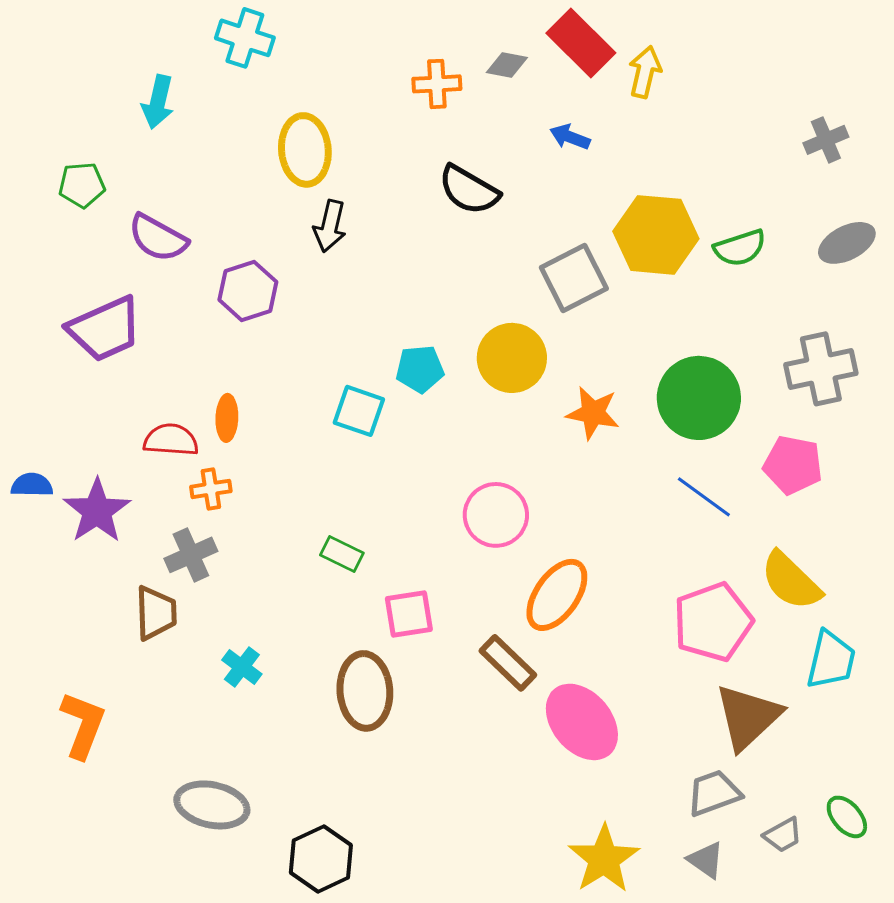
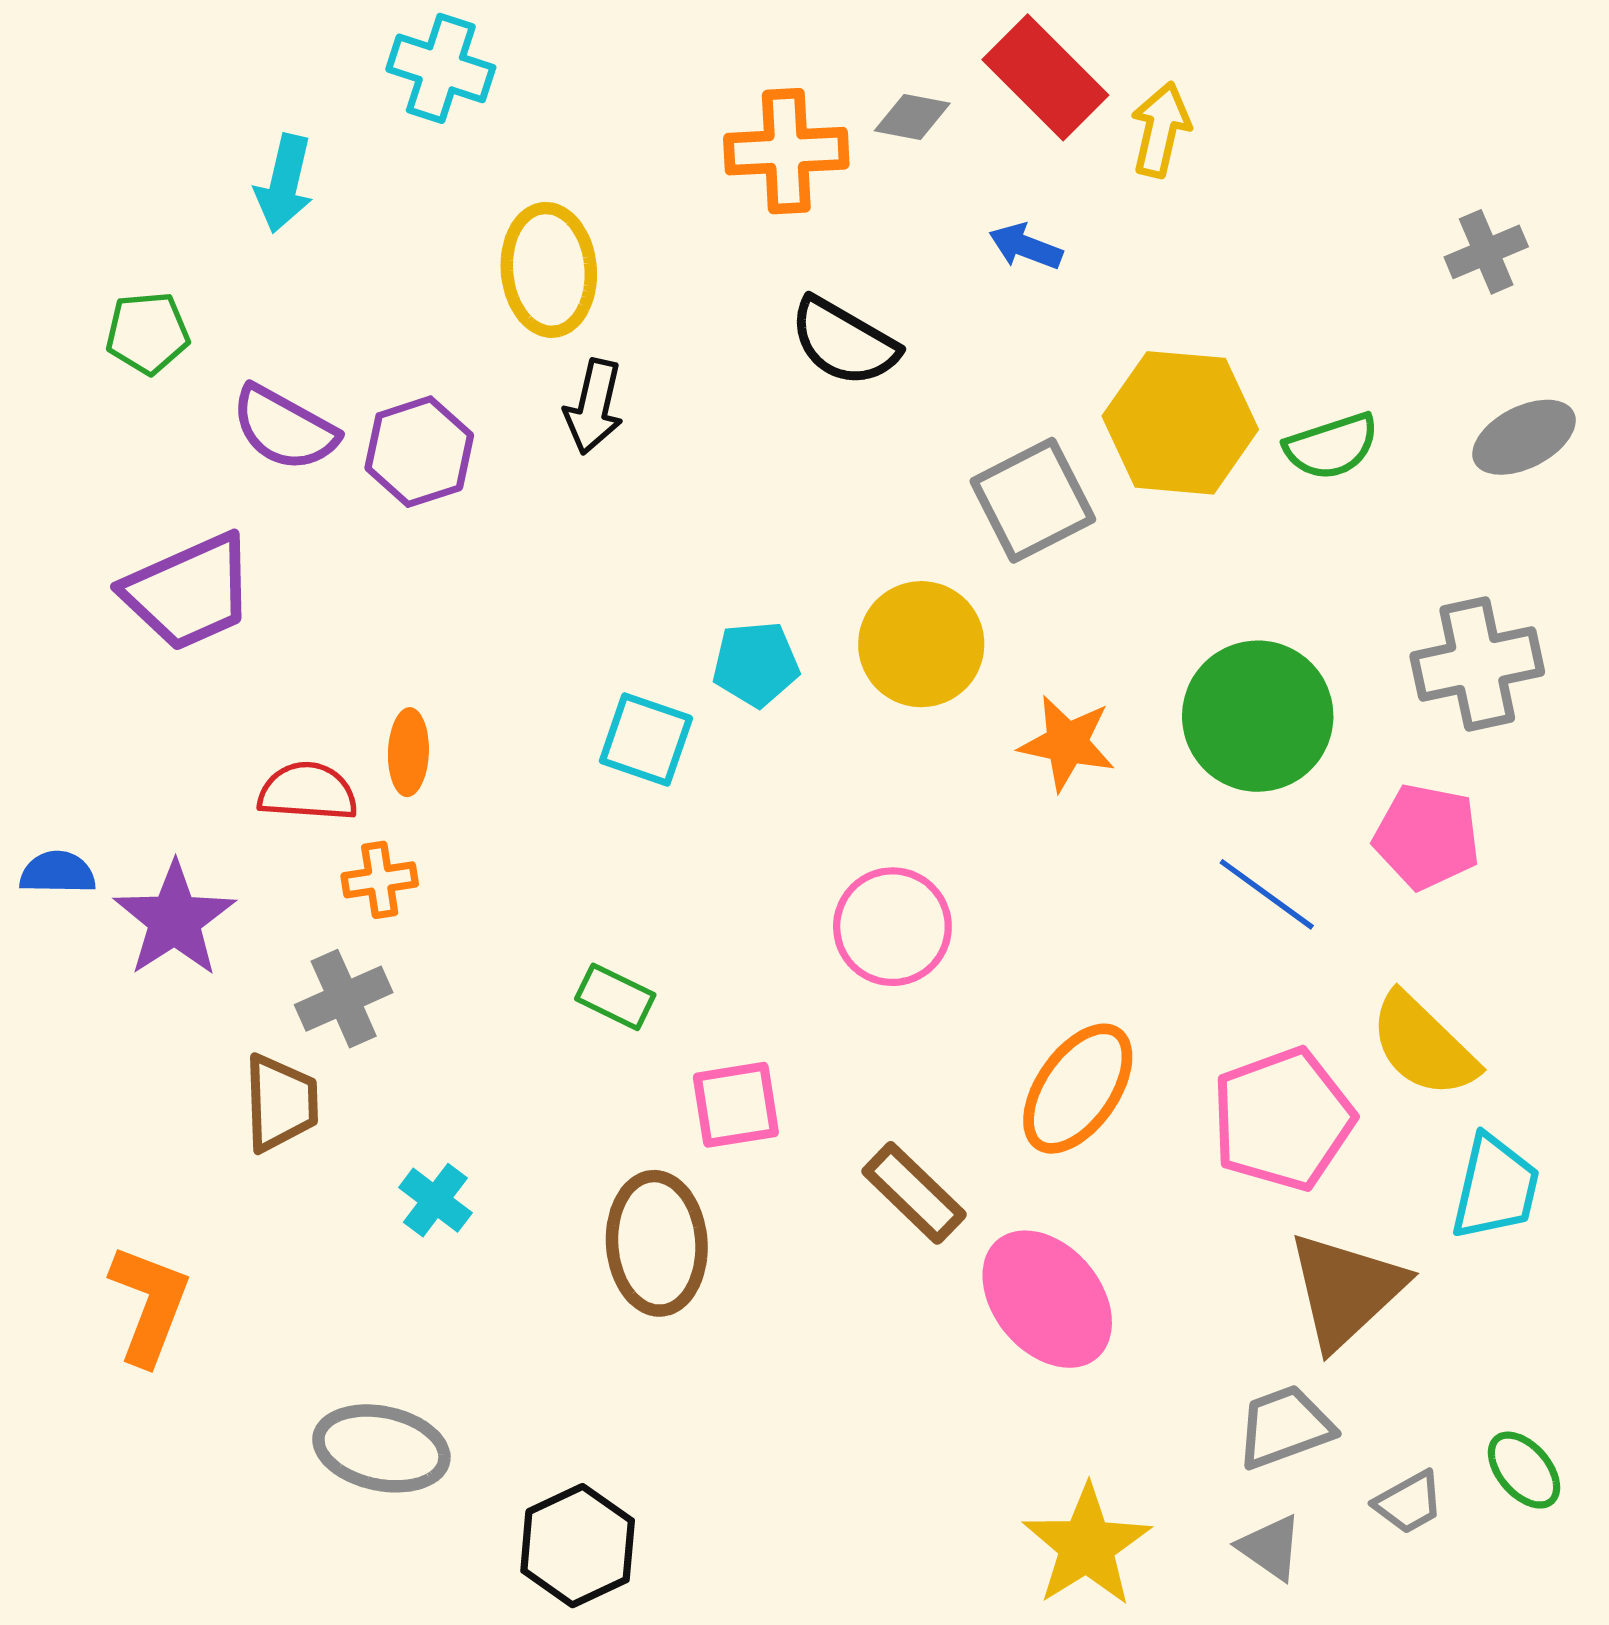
orange cross: (437, 84) -> (786, 151), size x1.4
purple hexagon: (248, 291) -> (419, 452), moved
orange ellipse: (557, 595) -> (1078, 1089), moved

